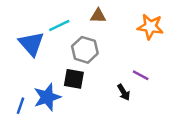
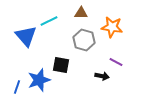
orange star: (150, 27) -> (112, 27), moved
gray hexagon: (85, 50) -> (84, 40), moved
black arrow: (124, 92) -> (102, 76), turned -48

